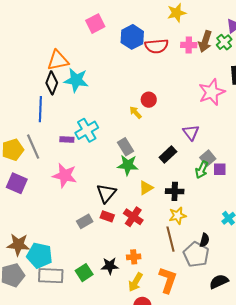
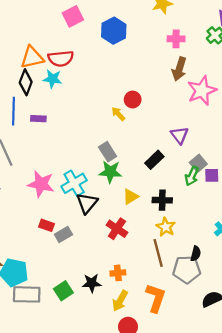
brown arrow: (205, 41) -> (179, 69), moved
red semicircle: (157, 46) -> (61, 59), moved
cyan star: (76, 80) -> (52, 79), size x0.7
cyan cross: (87, 130) -> (74, 183), moved
purple rectangle: (67, 140) -> (38, 119), moved
red rectangle: (107, 216) -> (46, 225), moved
yellow star: (178, 216) -> (166, 227), turned -30
gray pentagon: (196, 254) -> (187, 270), turned -30

